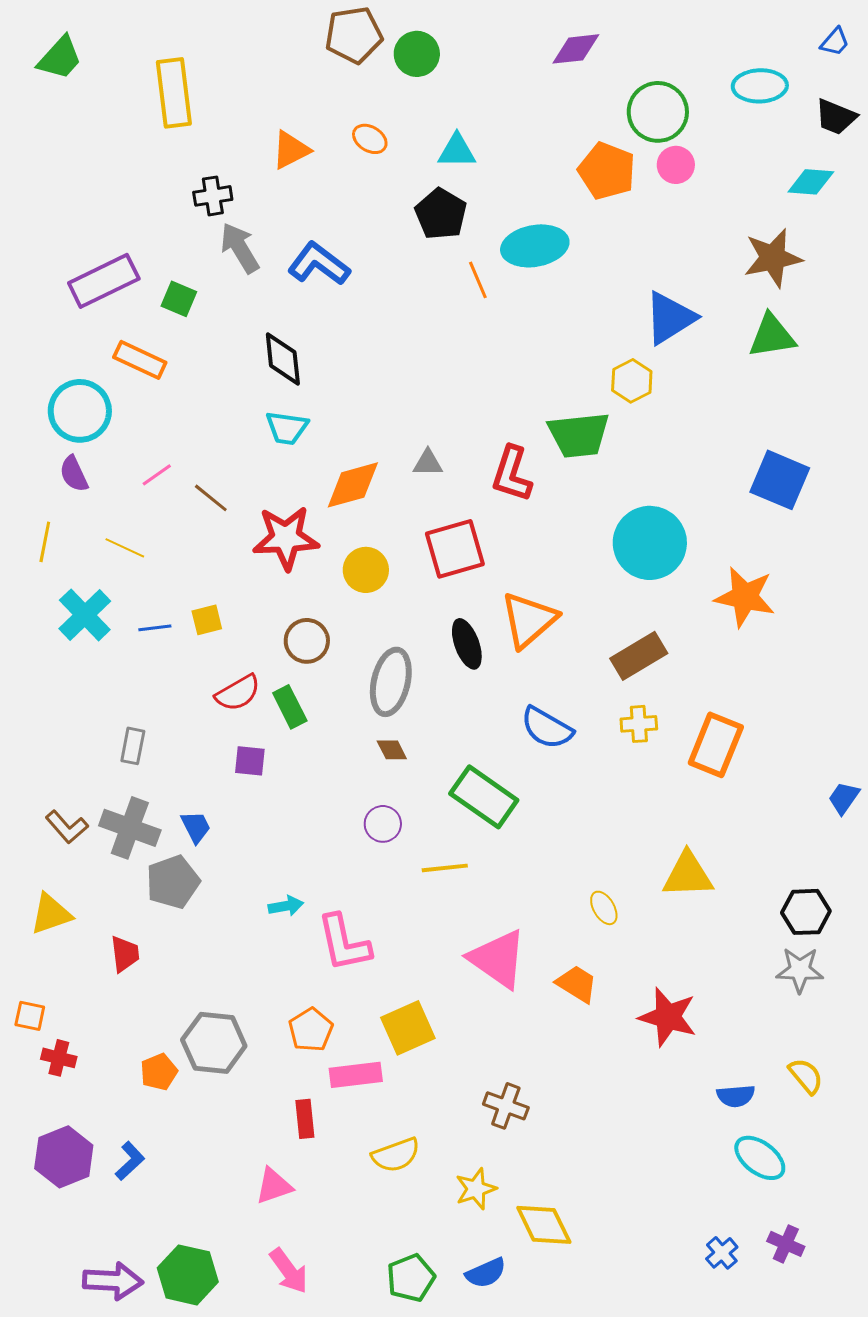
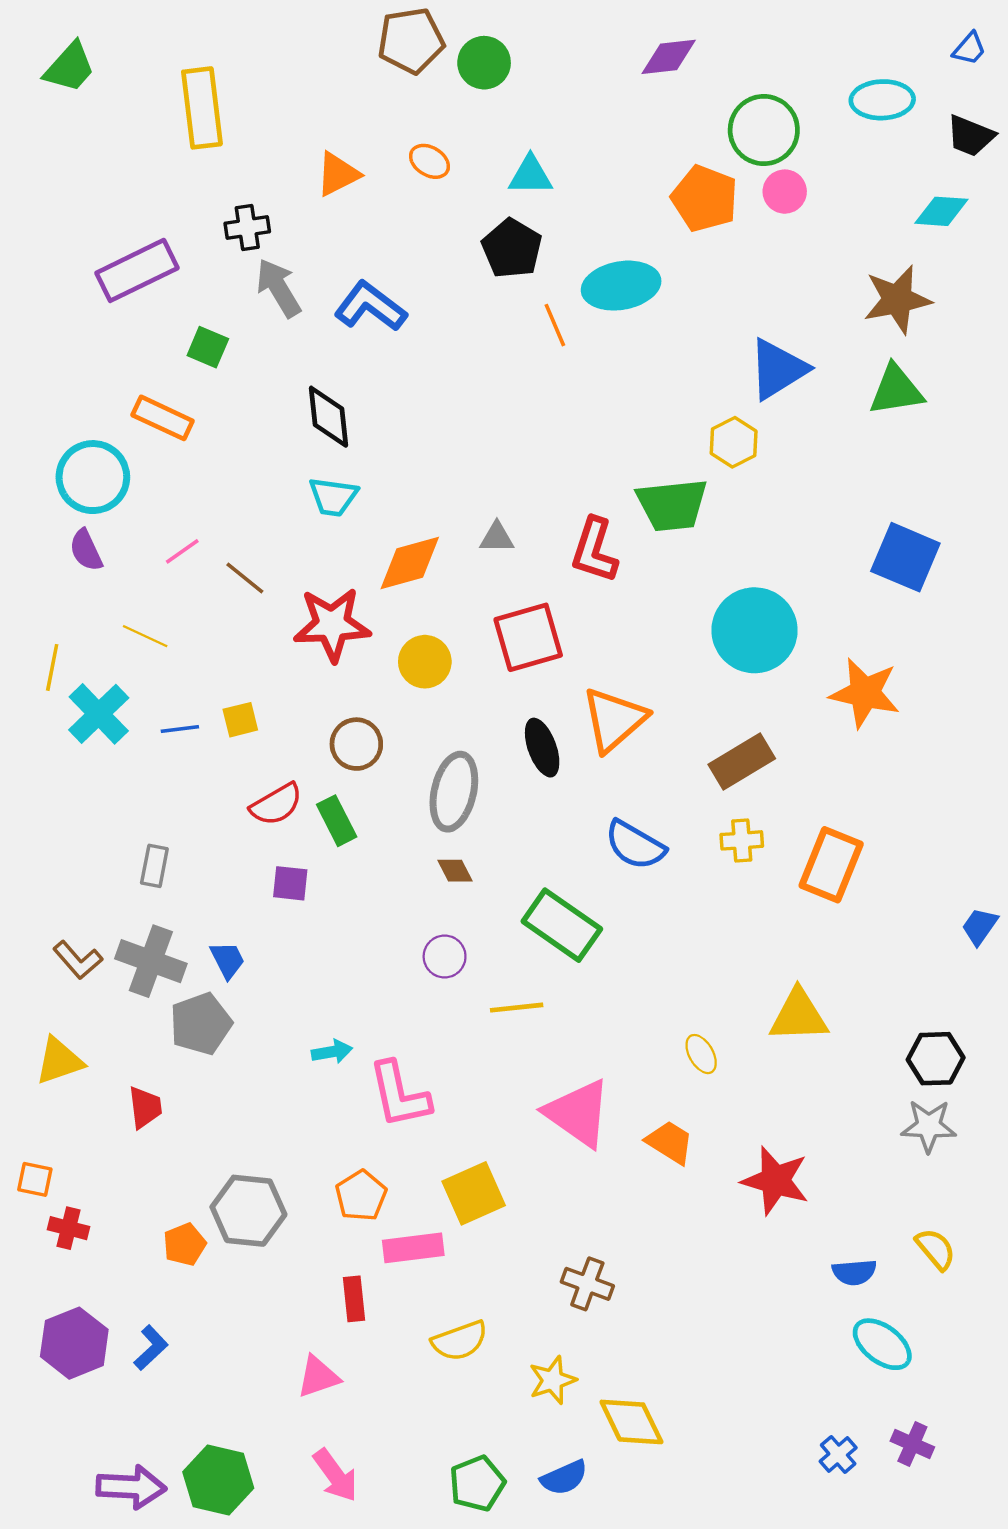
purple rectangle: (104, 281) -> (137, 270), moved
yellow line: (45, 542) -> (52, 667), moved

